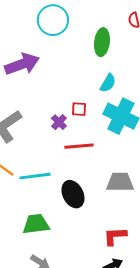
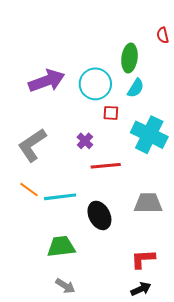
cyan circle: (53, 20) -> (95, 84), moved
cyan semicircle: (108, 83) -> (136, 88), moved
red square: (79, 109) -> (111, 113), moved

